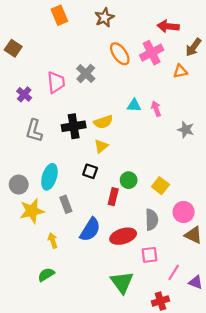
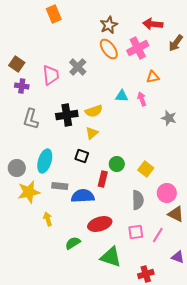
brown star: (104, 17) -> (109, 25), moved
brown square: (13, 48) -> (17, 64), moved
orange triangle: (180, 71) -> (153, 77), moved
purple cross: (24, 94) -> (22, 86), turned -32
gray rectangle: (66, 204) -> (60, 186), turned -63
blue semicircle: (90, 230) -> (83, 196), moved, turned -125
red ellipse: (123, 236) -> (100, 224), moved
pink line: (174, 272) -> (158, 235), moved
green semicircle: (46, 275) -> (73, 243), moved
green triangle: (122, 282) -> (111, 257), turned -35

